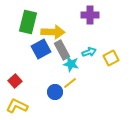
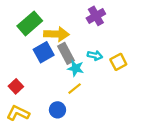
purple cross: (90, 15) -> (96, 16), turned -30
green rectangle: (28, 22) -> (30, 23), turned 35
cyan arrow: (89, 52) -> (95, 55), turned 32
blue circle: (55, 92) -> (57, 110), moved

